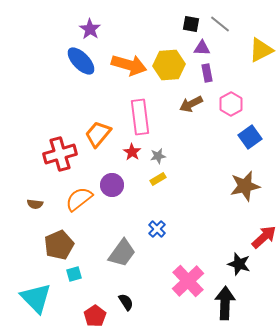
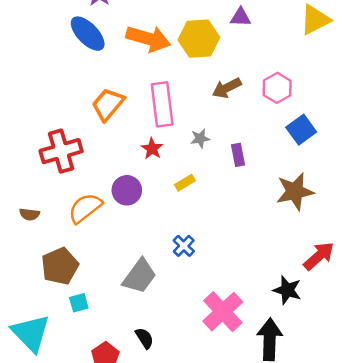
purple rectangle: (207, 73) -> (238, 155), moved
orange trapezoid: (98, 134) -> (108, 104), moved
gray star: (158, 156) -> (200, 138), moved

